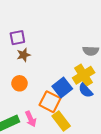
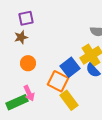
brown star: (24, 55) -> (21, 37), moved
pink arrow: (31, 119) -> (29, 93), moved

